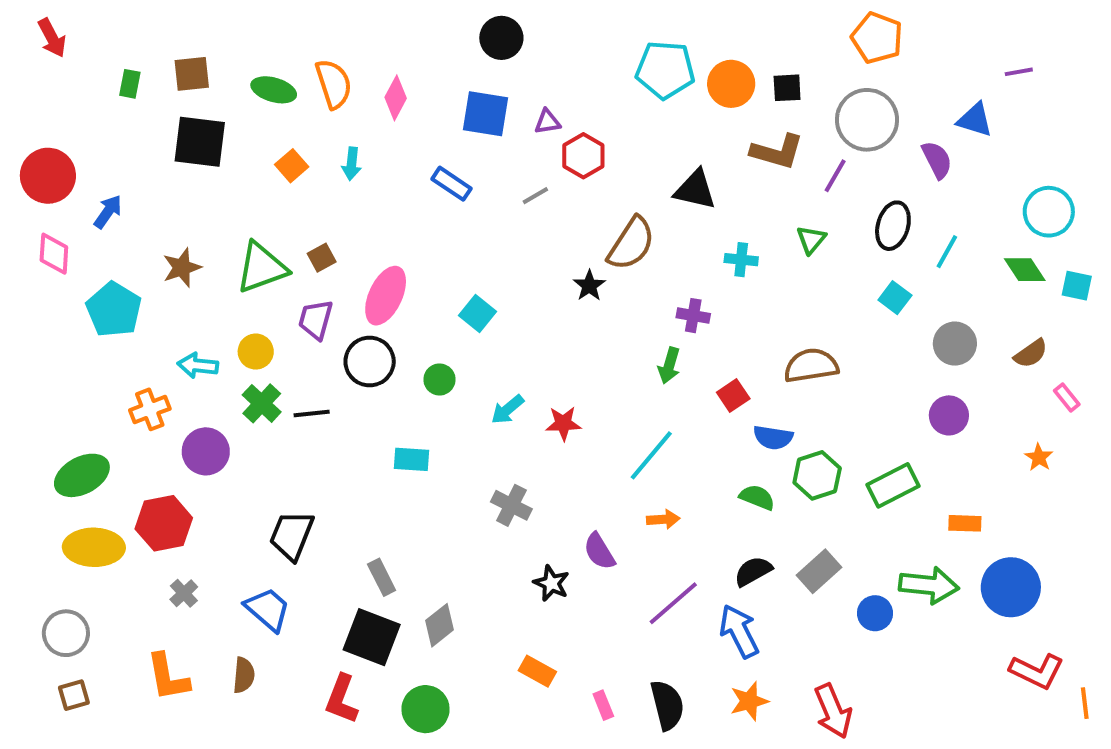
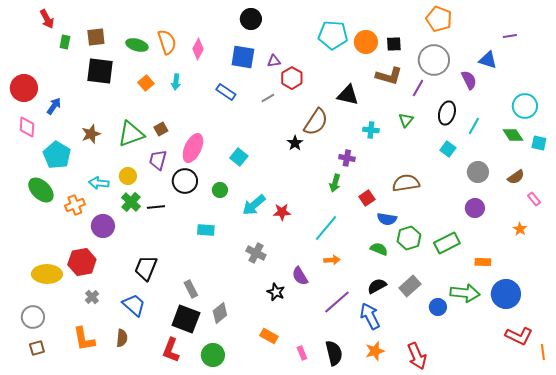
red arrow: (52, 38) -> (47, 19), moved
cyan arrow: (507, 409) -> (254, 205), size x1.4
green ellipse: (82, 475) -> (41, 190), moved, turned 72

